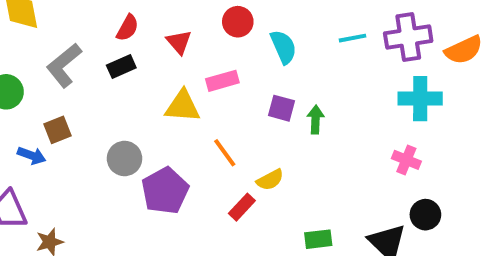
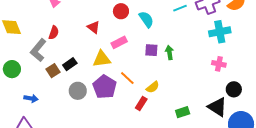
red semicircle: (128, 28) -> (54, 33), moved
black rectangle: (121, 67) -> (70, 64), moved
brown square: (58, 130) -> (53, 71), moved
purple pentagon: (165, 191) -> (105, 87), moved

